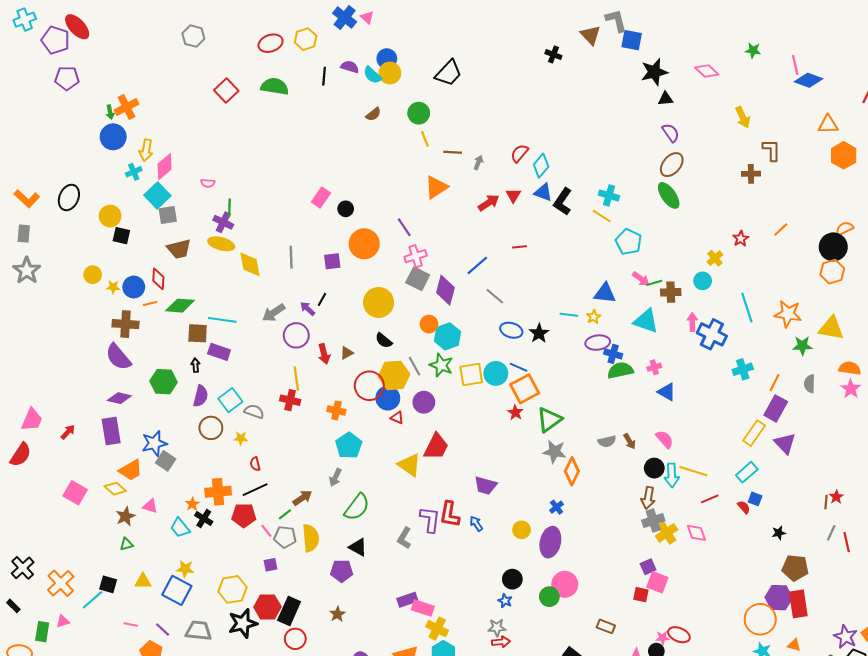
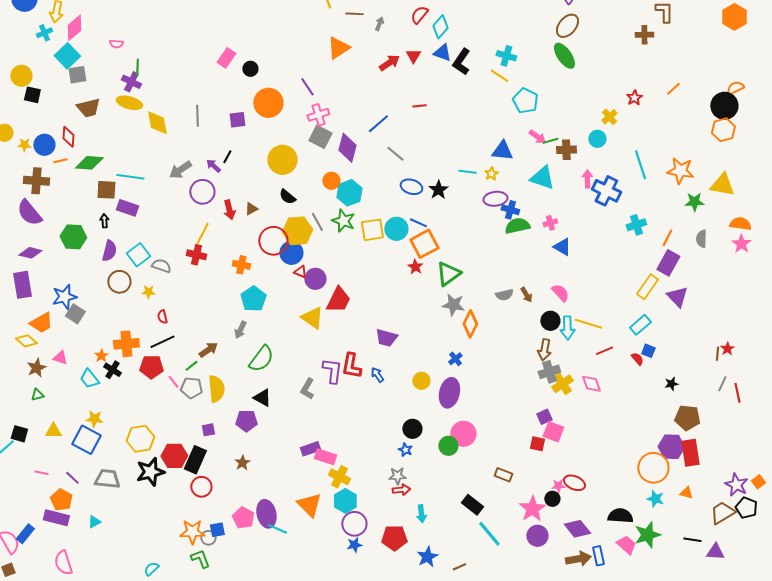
yellow line: (296, 379) -> (202, 234), turned 35
purple circle: (424, 402) -> (315, 279), moved
purple square: (271, 565) -> (208, 430), moved

